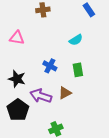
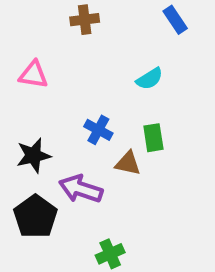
black star: (17, 79) -> (33, 155), turned -30
brown triangle: (65, 93) -> (128, 163), moved, turned 40

